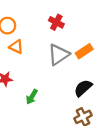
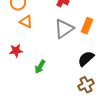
orange rectangle: (84, 51) -> (87, 26), turned -35

